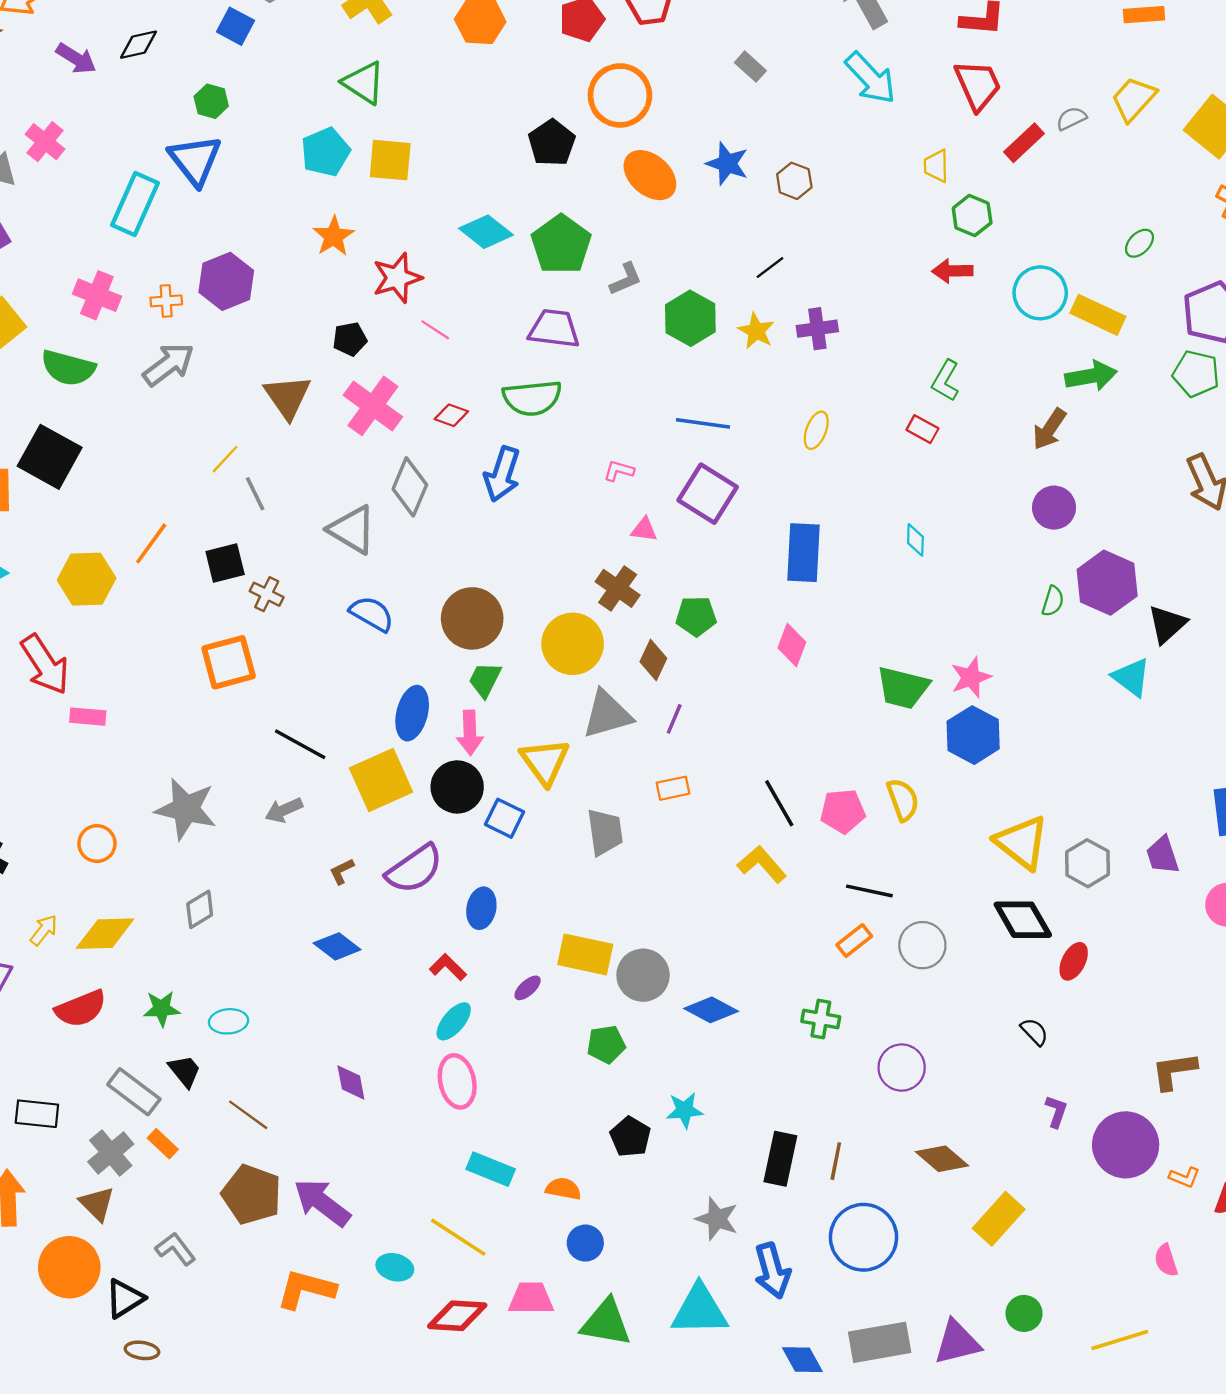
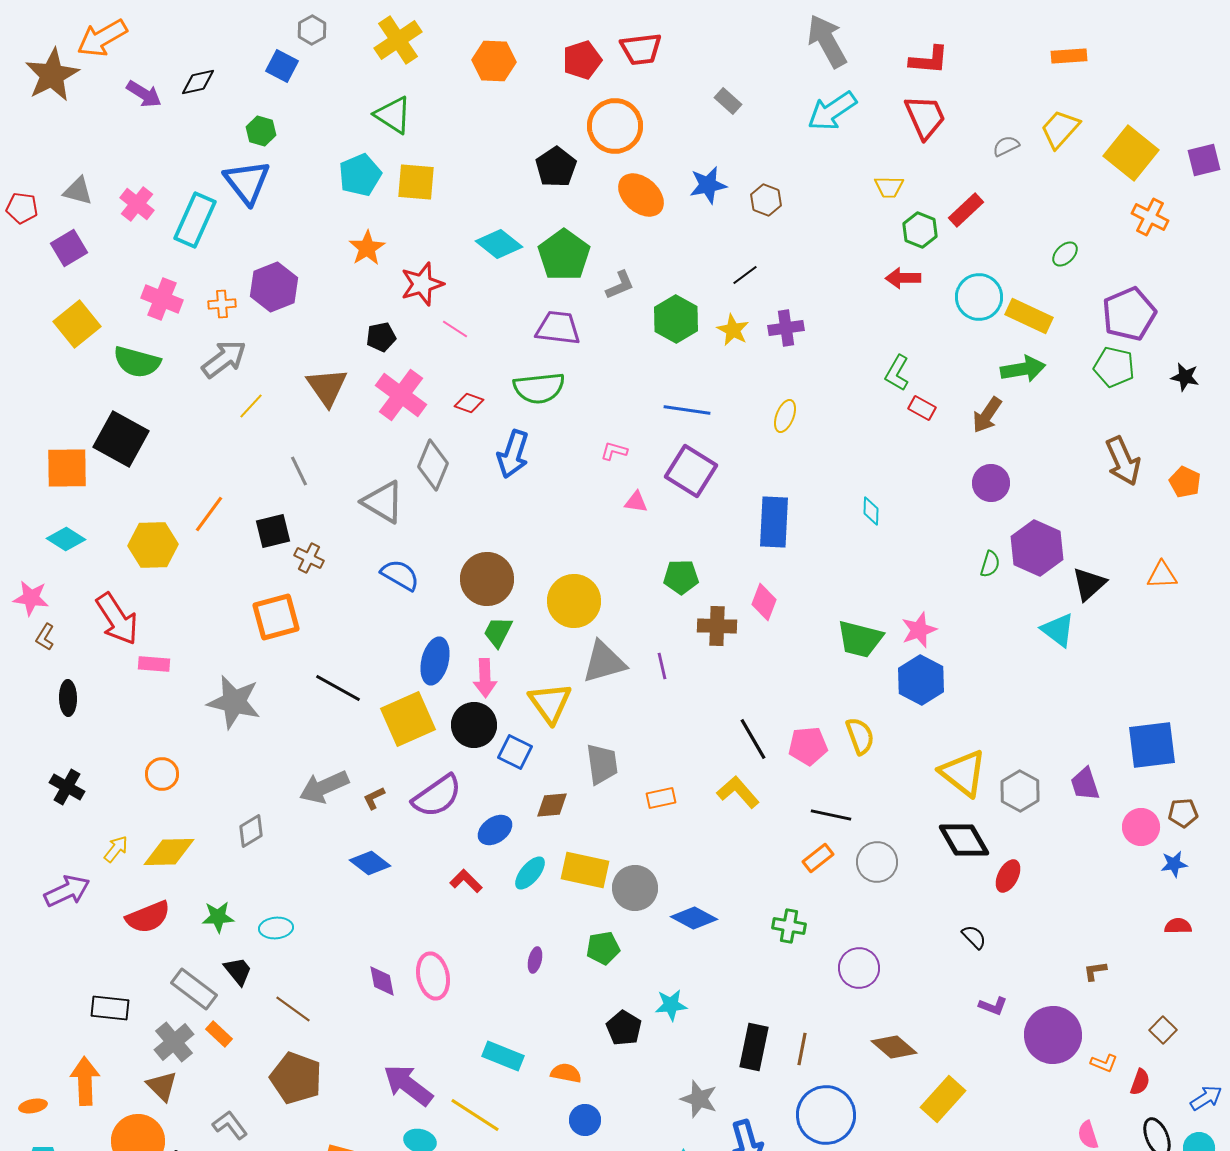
cyan arrow: (870, 78) -> (832, 111), turned 99
pink cross: (45, 142) -> (137, 204), moved
red rectangle: (1024, 143) -> (966, 210), moved
blue star: (727, 164) -> (708, 185), turned -30
yellow trapezoid: (936, 166) -> (889, 187), turned -88
red rectangle: (922, 429) -> (922, 408), moved
yellow line: (225, 459) -> (251, 406), moved
brown cross: (618, 588) -> (717, 626), moved, turned -33
brown diamond: (653, 660) -> (552, 805), moved, turned 60
purple line: (674, 719) -> (662, 666), turned -36
orange rectangle: (673, 788) -> (661, 798), moved
gray star: (186, 809) -> (234, 702), moved
gray arrow: (284, 810) -> (324, 787), moved, size x1.5
blue ellipse: (481, 908) -> (495, 830), turned 44
purple ellipse: (528, 988) -> (535, 960), moved, turned -35
cyan ellipse: (454, 1021) -> (530, 873), moved
brown L-shape: (1174, 1071) -> (1095, 971), size x0.6
pink ellipse: (457, 1081) -> (433, 976), moved
purple L-shape: (1056, 1111) -> (993, 1006), turned 92
purple arrow: (322, 1203) -> (408, 1085), moved

